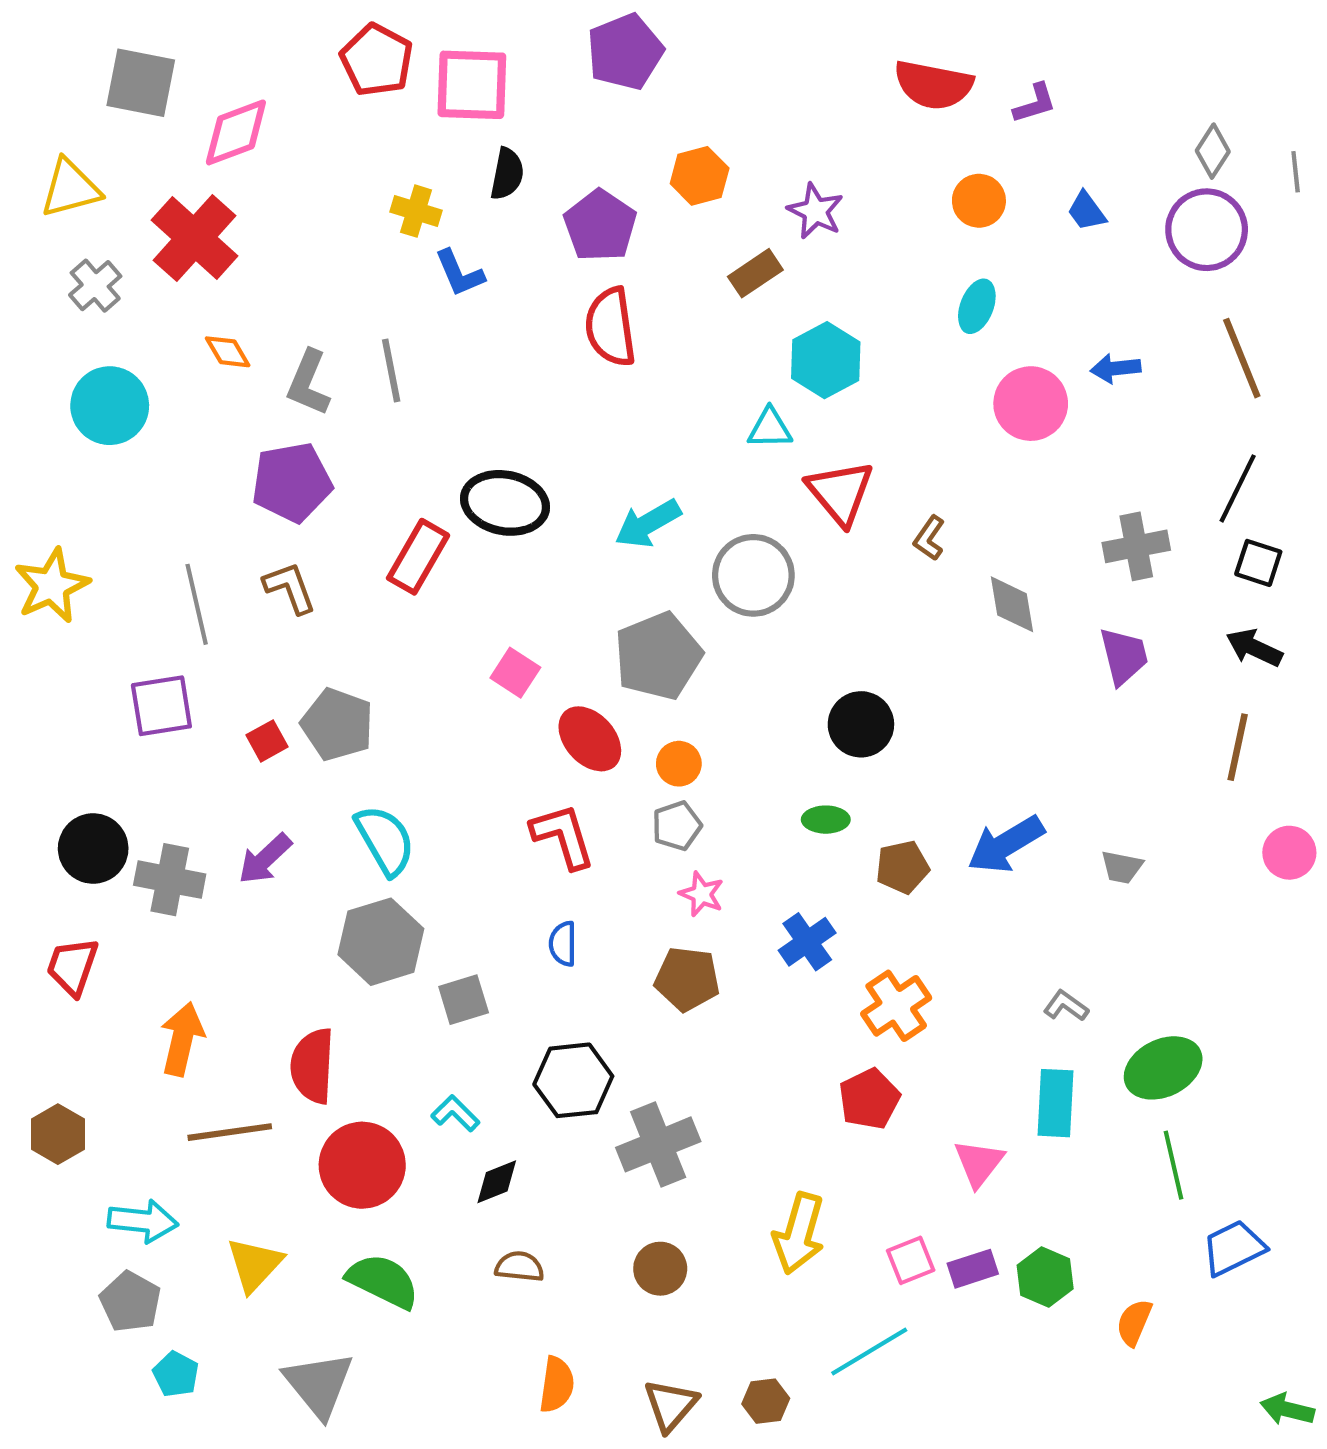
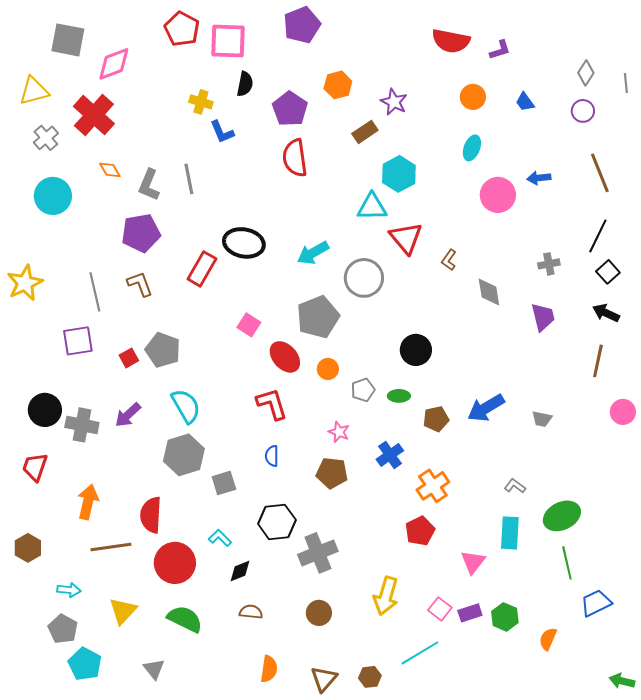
purple circle: (1207, 230) -> (583, 111), size x0.6
cyan triangle: (770, 428) -> (372, 207), size x1.4
gray cross: (1136, 546) -> (549, 264), size x0.7
black square: (1258, 563) -> (608, 272), turned 30
gray pentagon: (677, 826) -> (363, 390), moved
cyan arrow: (143, 1221) -> (69, 590), size x0.7
pink square: (911, 1260) -> (440, 609), turned -30
cyan pentagon: (176, 1374) -> (85, 664), size x1.5
gray triangle: (319, 1385) -> (154, 669), size x0.6

